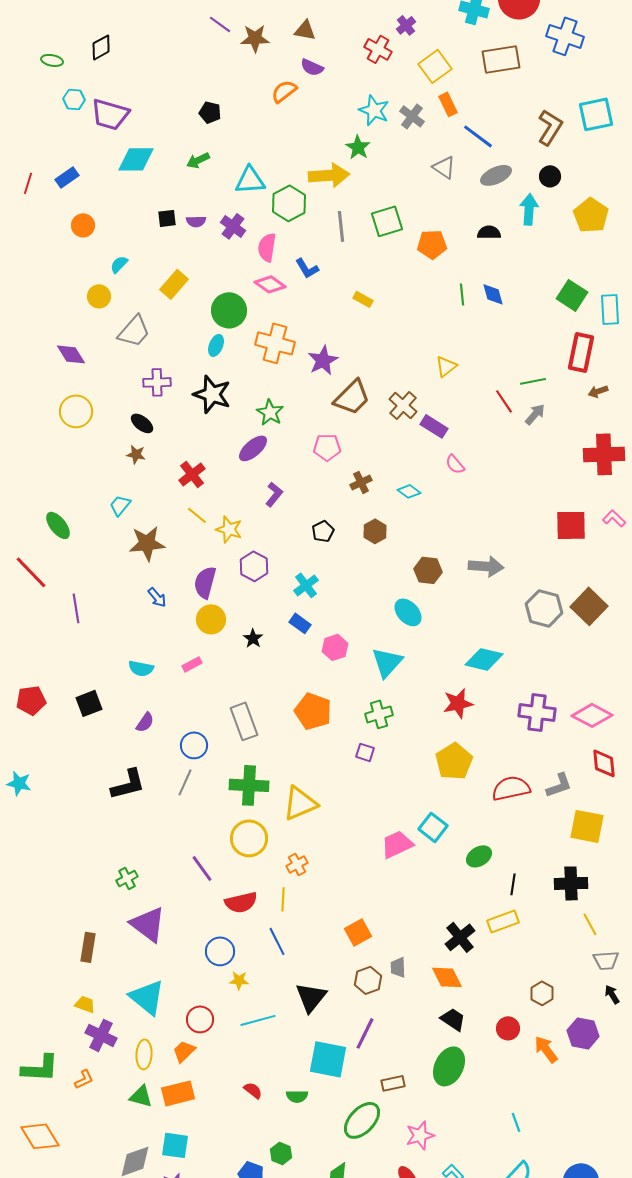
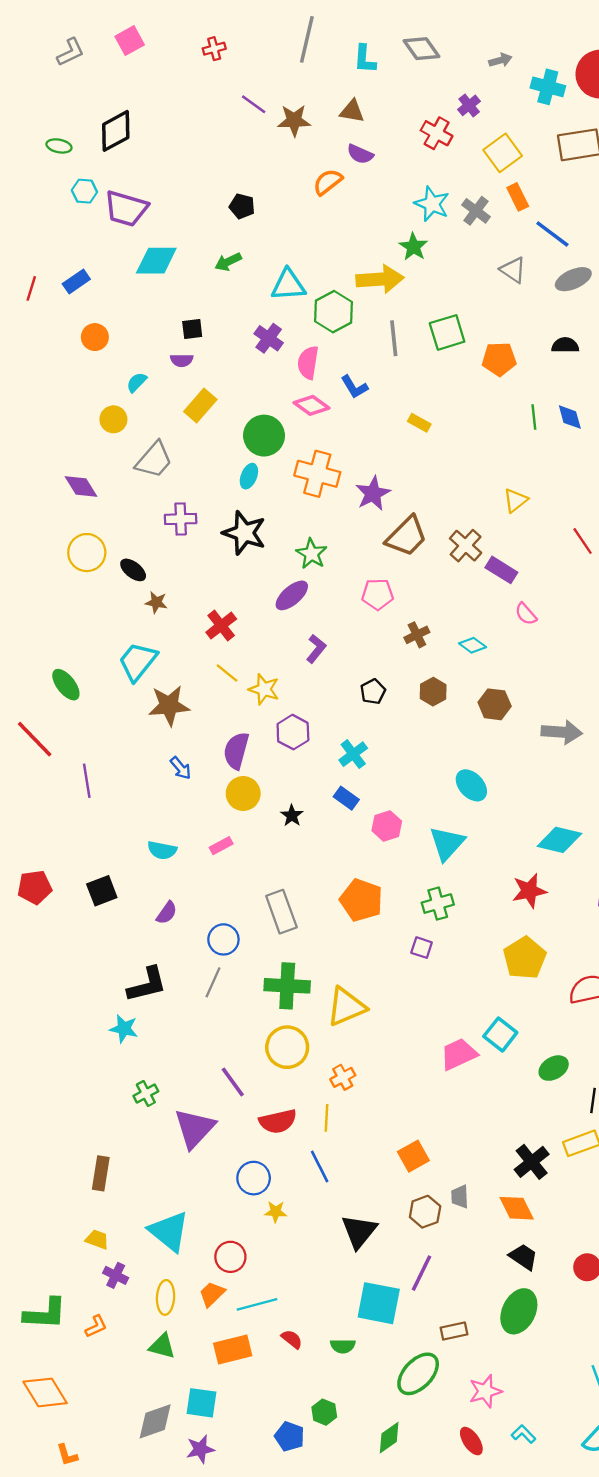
black diamond: (101, 47) -> (116, 131), size x1.4
purple semicircle: (196, 221) -> (182, 360), moved
black ellipse: (142, 423) -> (133, 570), moved
cyan trapezoid: (120, 505) -> (138, 661), size x1.6
brown hexagon: (428, 570) -> (495, 704), moved
cyan star: (19, 783) -> (124, 1029), moved
purple triangle: (148, 924) -> (195, 1128), moved, turned 36
cyan line: (258, 1020) -> (257, 1304), moved
purple cross: (101, 1035) -> (116, 1275), size x0.7
orange rectangle: (178, 1093) -> (233, 1350), moved

